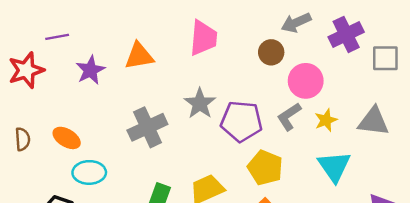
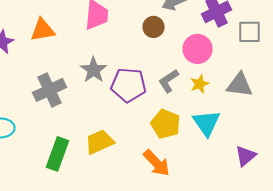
pink circle: (306, 81) -> (198, 49), moved
yellow pentagon: (265, 168) -> (166, 124), moved

